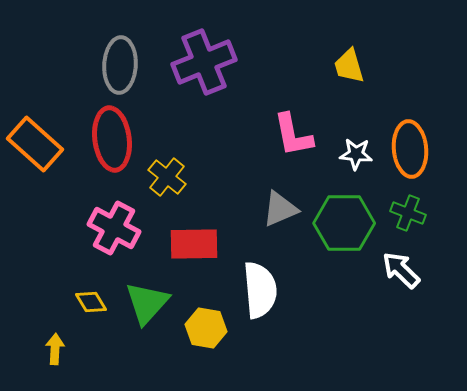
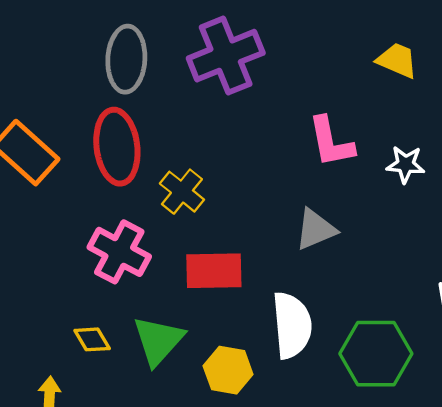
yellow trapezoid: (349, 66) -> (397, 60), turned 129
green hexagon: (344, 223) -> (376, 354), moved

